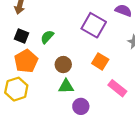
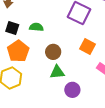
green semicircle: (47, 37) -> (36, 27), turned 56

